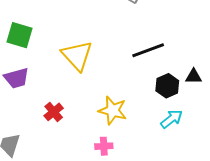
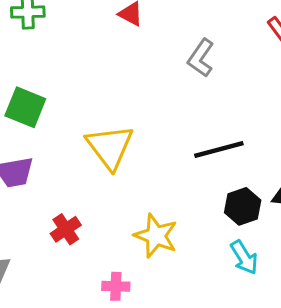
cyan arrow: (171, 119) -> (244, 257), turned 90
pink cross: (104, 146) -> (116, 286), moved

